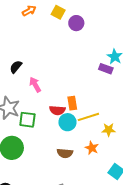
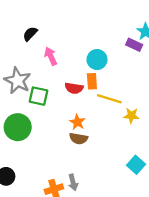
yellow line: (88, 117) -> (109, 99), turned 30
cyan circle: (67, 122) -> (97, 60), moved
orange star: (92, 148) -> (77, 122), moved

